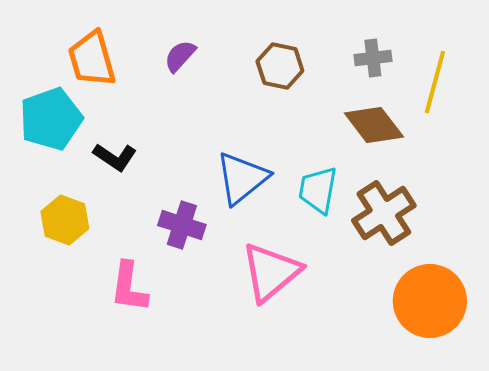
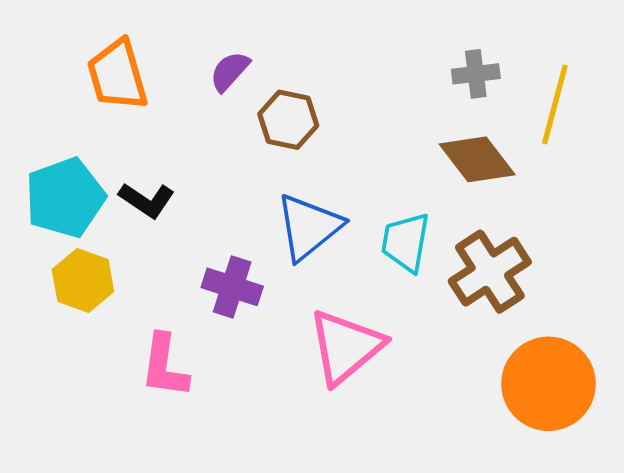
brown hexagon: (280, 66) -> (288, 120), moved
cyan pentagon: (51, 119) -> (65, 198), moved

